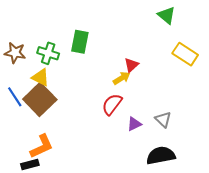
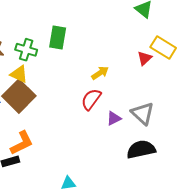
red triangle: (131, 65) -> (145, 58), moved
gray triangle: (163, 119) -> (143, 113), size x1.4

